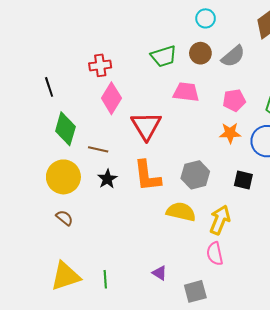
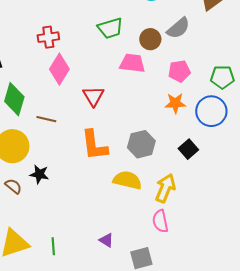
brown circle: (200, 53) -> (150, 39), moved
red triangle: (146, 126) -> (93, 96), size x0.7
black star: (107, 179) -> (39, 174), moved, turned -30
black square: (243, 180) -> (188, 149), turned 36

